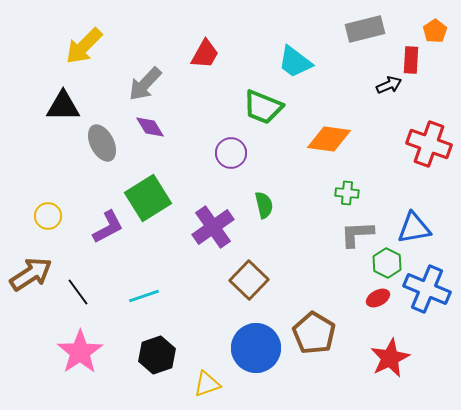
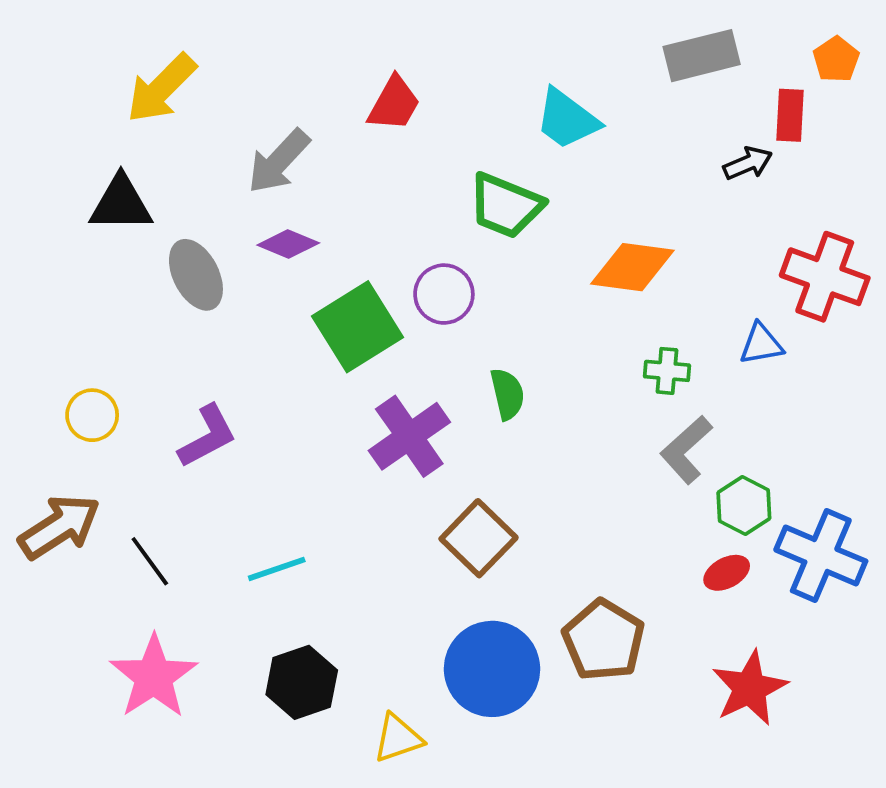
purple diamond: (150, 127) -> (288, 244), turned -36
green square: (148, 198) -> (357, 327), moved
blue triangle: (414, 228) -> (761, 344), moved, size x0.7
gray L-shape: (357, 234) -> (686, 450), turned -39

